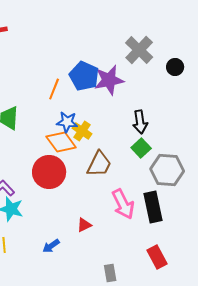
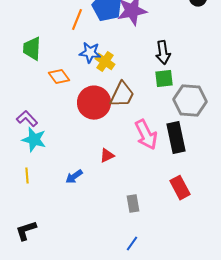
orange diamond: (61, 142) -> (59, 77), moved, size x0.7
green square: (141, 148) -> (164, 79), turned 36
red circle: (49, 172) -> (94, 103), moved

